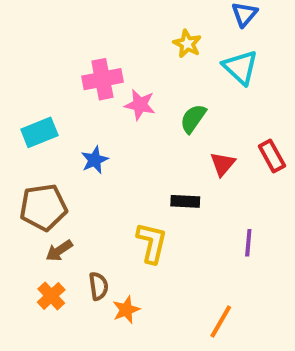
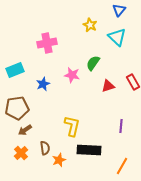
pink star: (140, 105) -> (72, 75), moved
red triangle: (223, 164) -> (108, 86), turned 32
black rectangle: (185, 201) -> (89, 150), moved, size x1.6
orange line: (221, 322) -> (122, 166), moved

